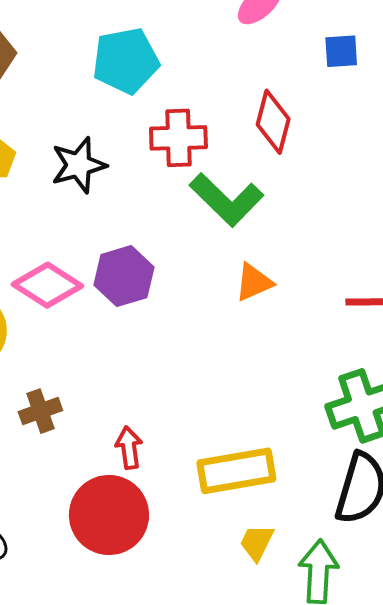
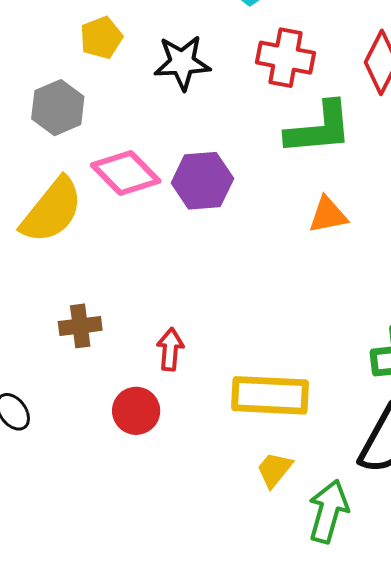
green L-shape: (227, 200) -> (319, 128), turned -62
brown cross: (40, 411) -> (80, 326), moved
red circle: (109, 515) -> (136, 411), size x0.6

